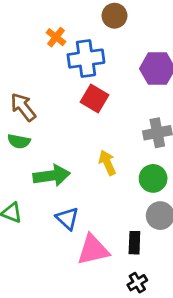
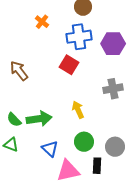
blue cross: (86, 59) -> (79, 37), moved
green semicircle: (19, 141) -> (14, 120), moved, turned 35
green circle: (153, 178) -> (84, 142), moved

